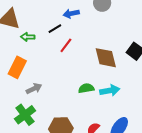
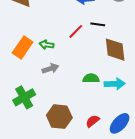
black line: (55, 29) -> (98, 24), moved, turned 32
green arrow: (28, 37) -> (47, 45), moved
gray arrow: (34, 89) -> (50, 69), moved

